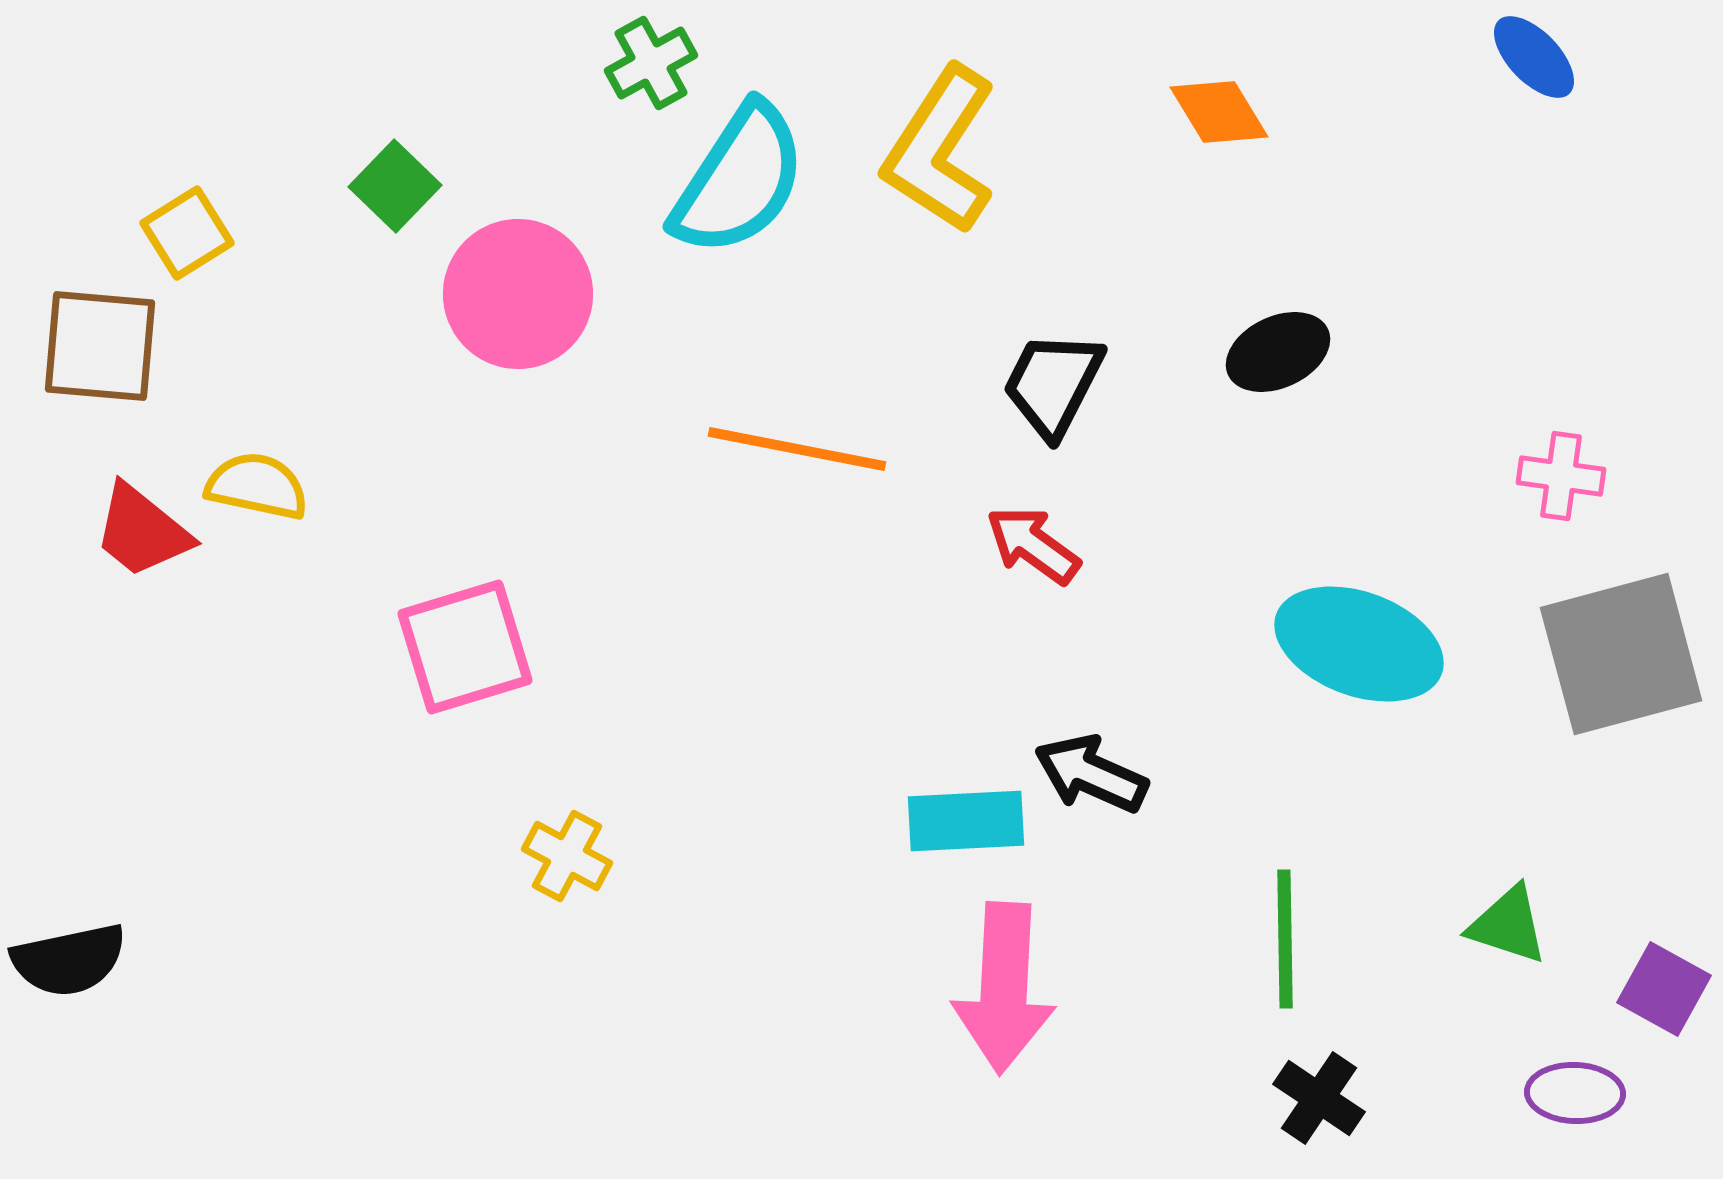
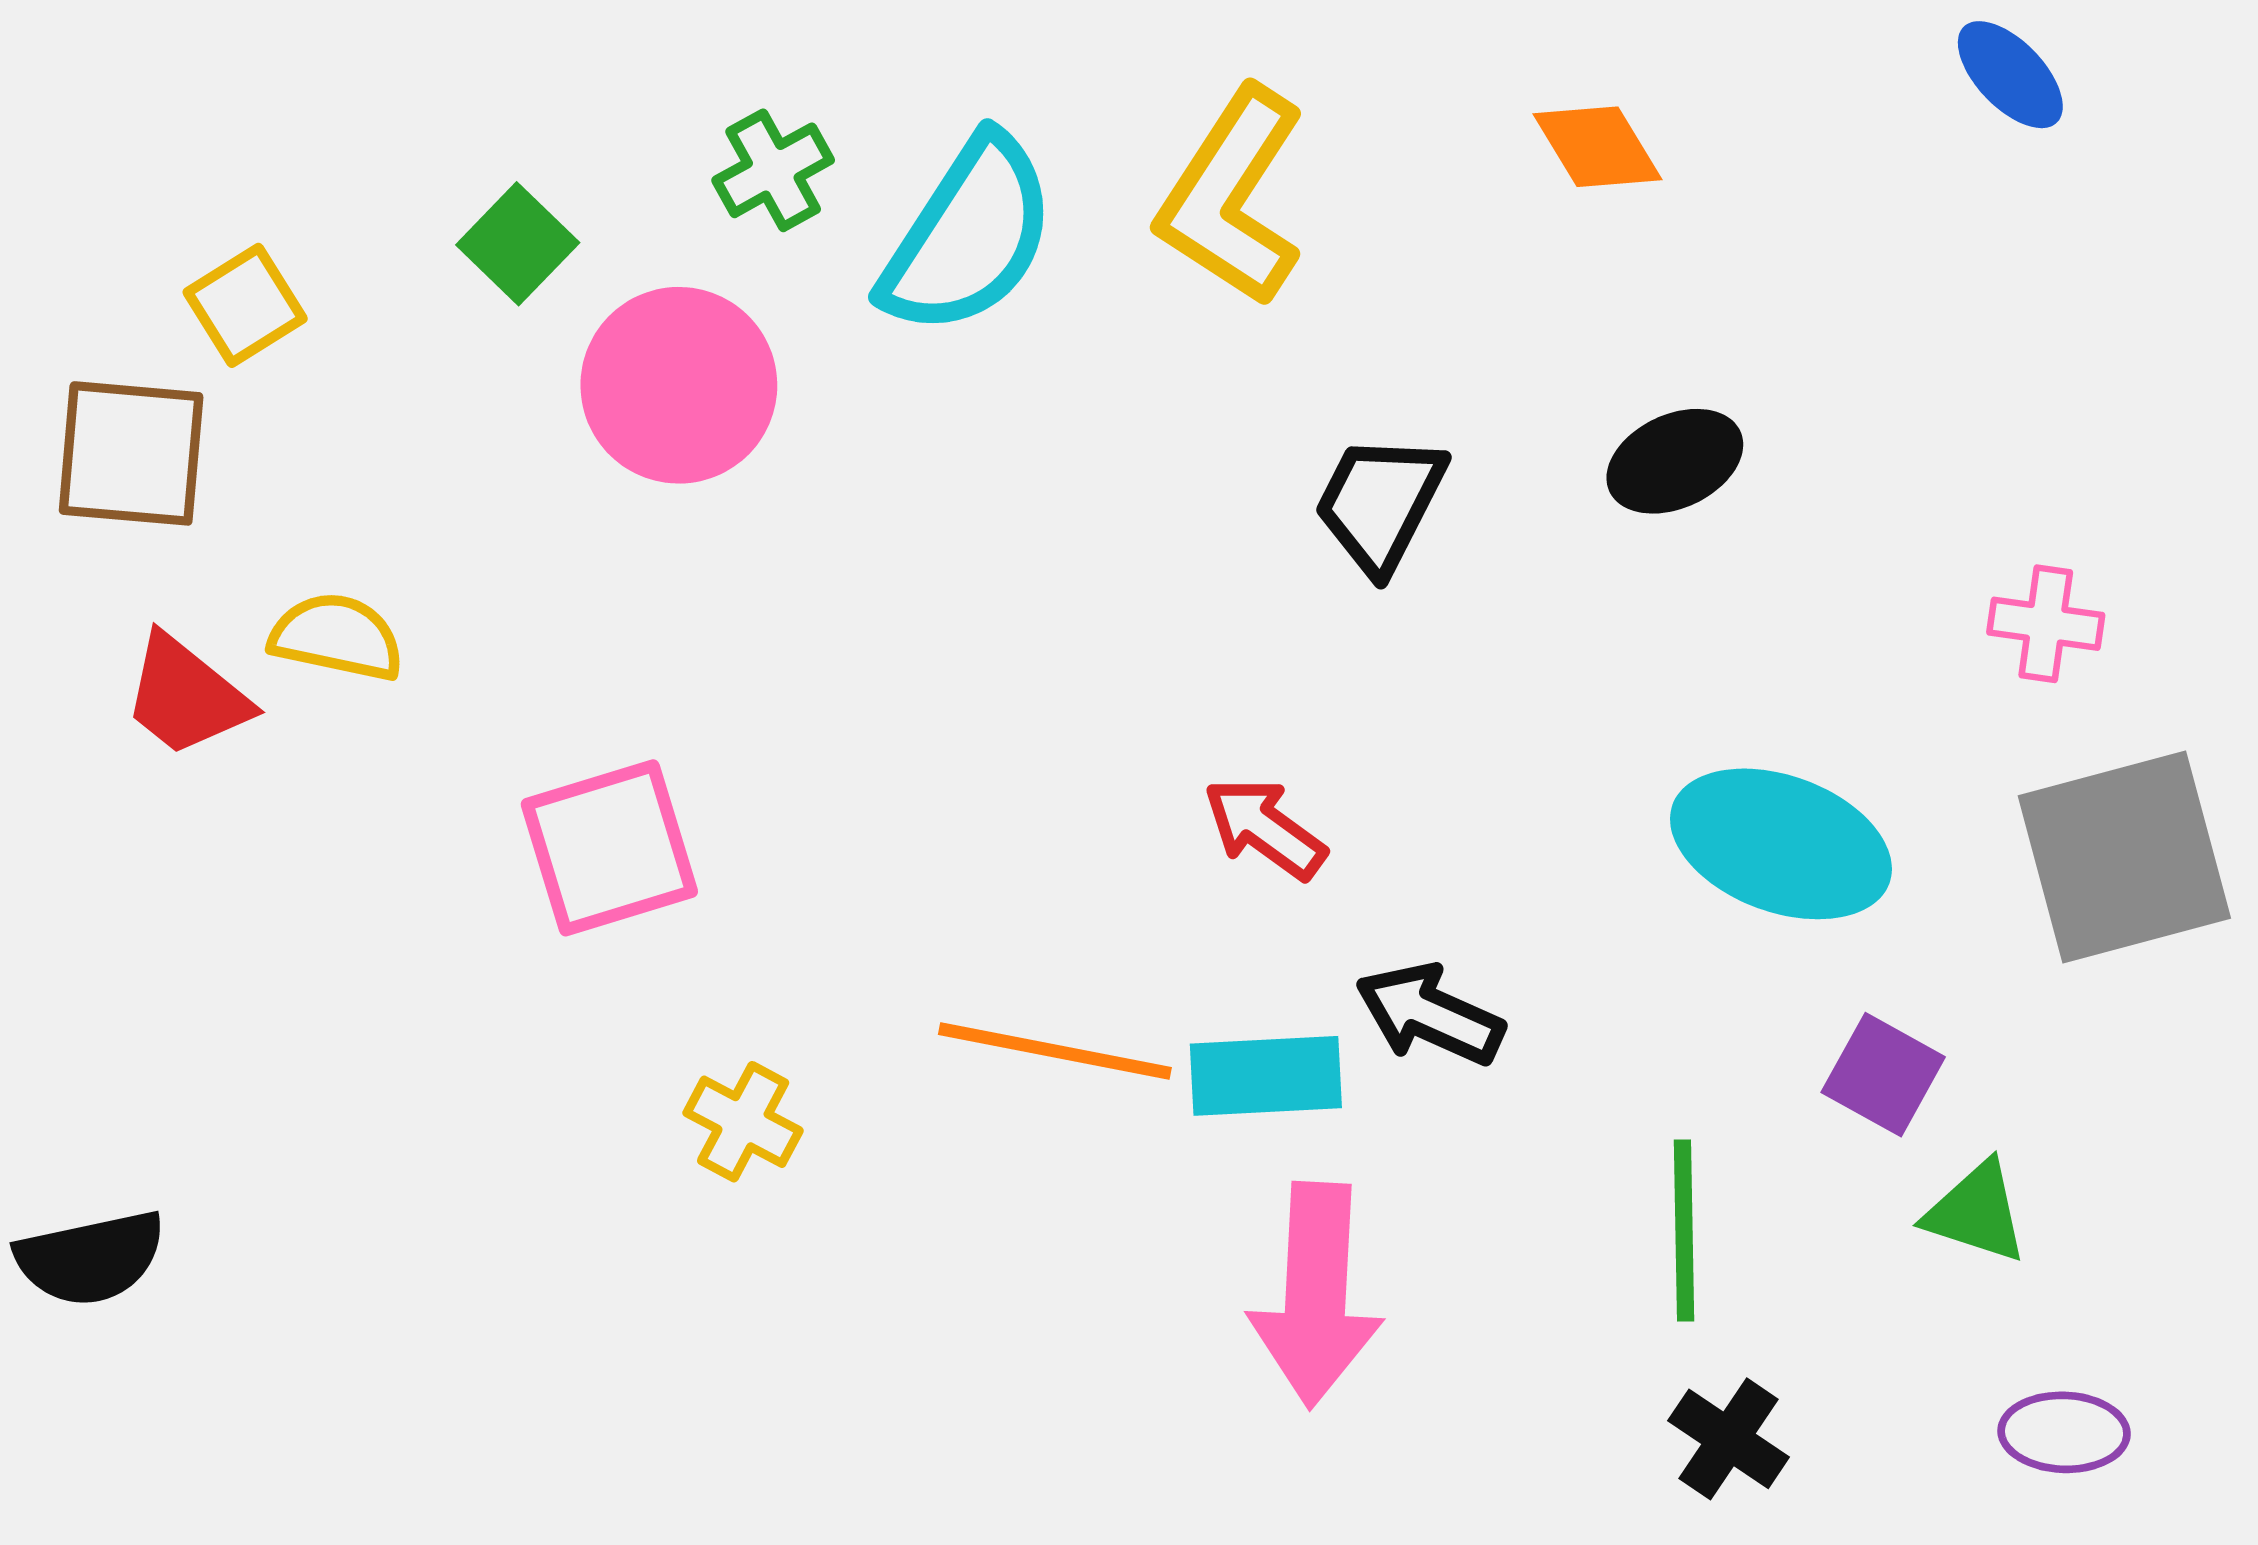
green cross: (651, 63) -> (773, 170), moved
orange line: (797, 449) -> (1055, 1051), moved
red arrow: (1033, 545) -> (1265, 828), moved
purple square: (1664, 989) -> (1883, 1075), moved

